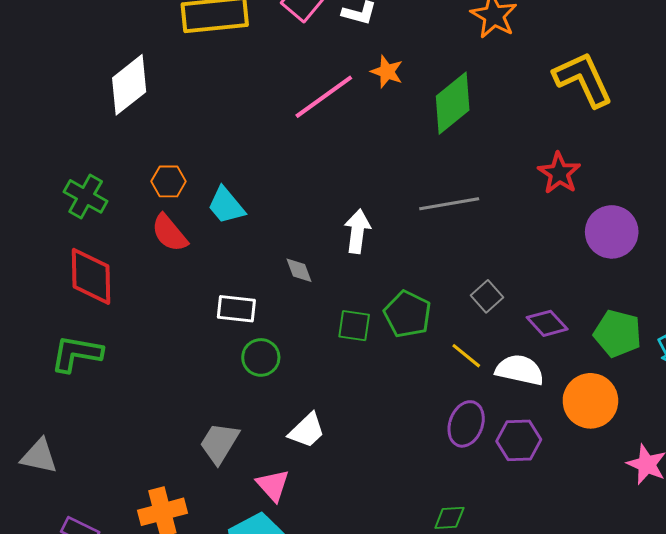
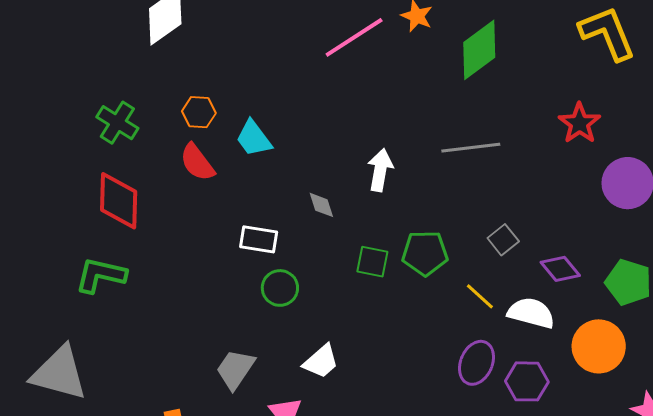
green pentagon: (408, 314) -> (425, 253), turned -30
gray triangle: (39, 456) -> (59, 373), size x1.6

